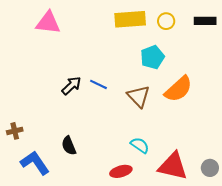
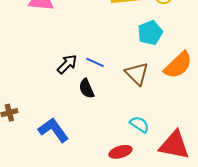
black semicircle: (69, 146) -> (86, 89), moved
blue L-shape: (35, 163) -> (53, 130), moved

